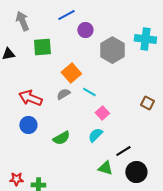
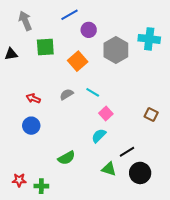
orange square: (71, 73) -> (78, 61), moved
red arrow: (30, 98) -> (33, 98), size x0.6
brown square: (147, 103) -> (151, 115), moved
green semicircle: (61, 138) -> (67, 158), moved

